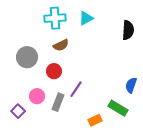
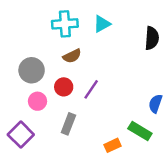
purple line: (76, 89) -> (91, 89), moved
pink circle: (37, 96) -> (37, 101), moved
purple square: (18, 111) -> (21, 135), size x1.5

